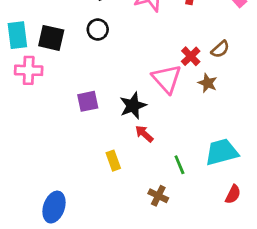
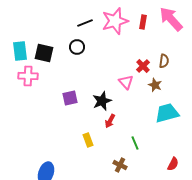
brown semicircle: (220, 49) -> (164, 61), turned -40
pink triangle: (167, 79) -> (126, 82), size x0.7
red arrow: (144, 134) -> (110, 121), turned -104
cyan trapezoid: (222, 152) -> (167, 113), moved

